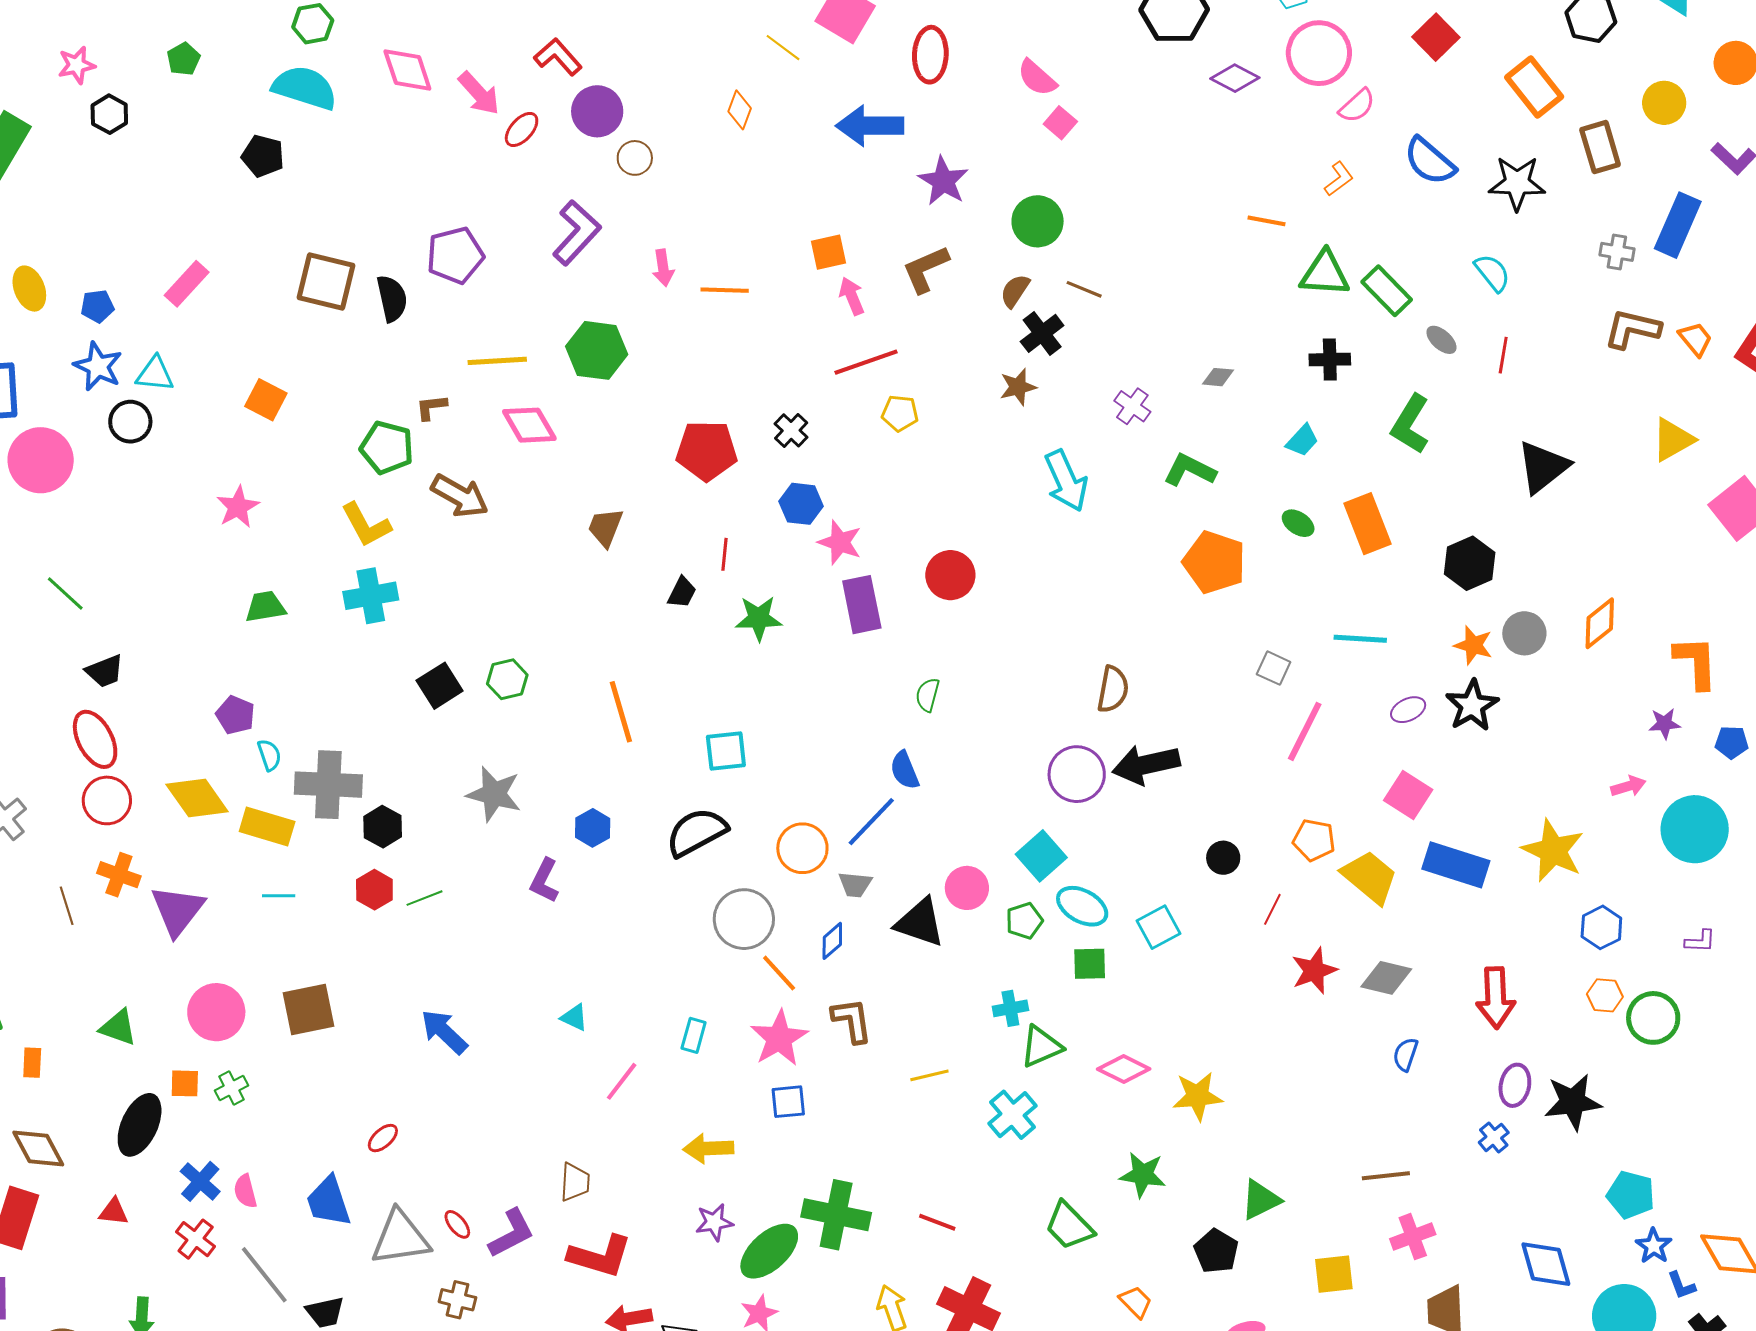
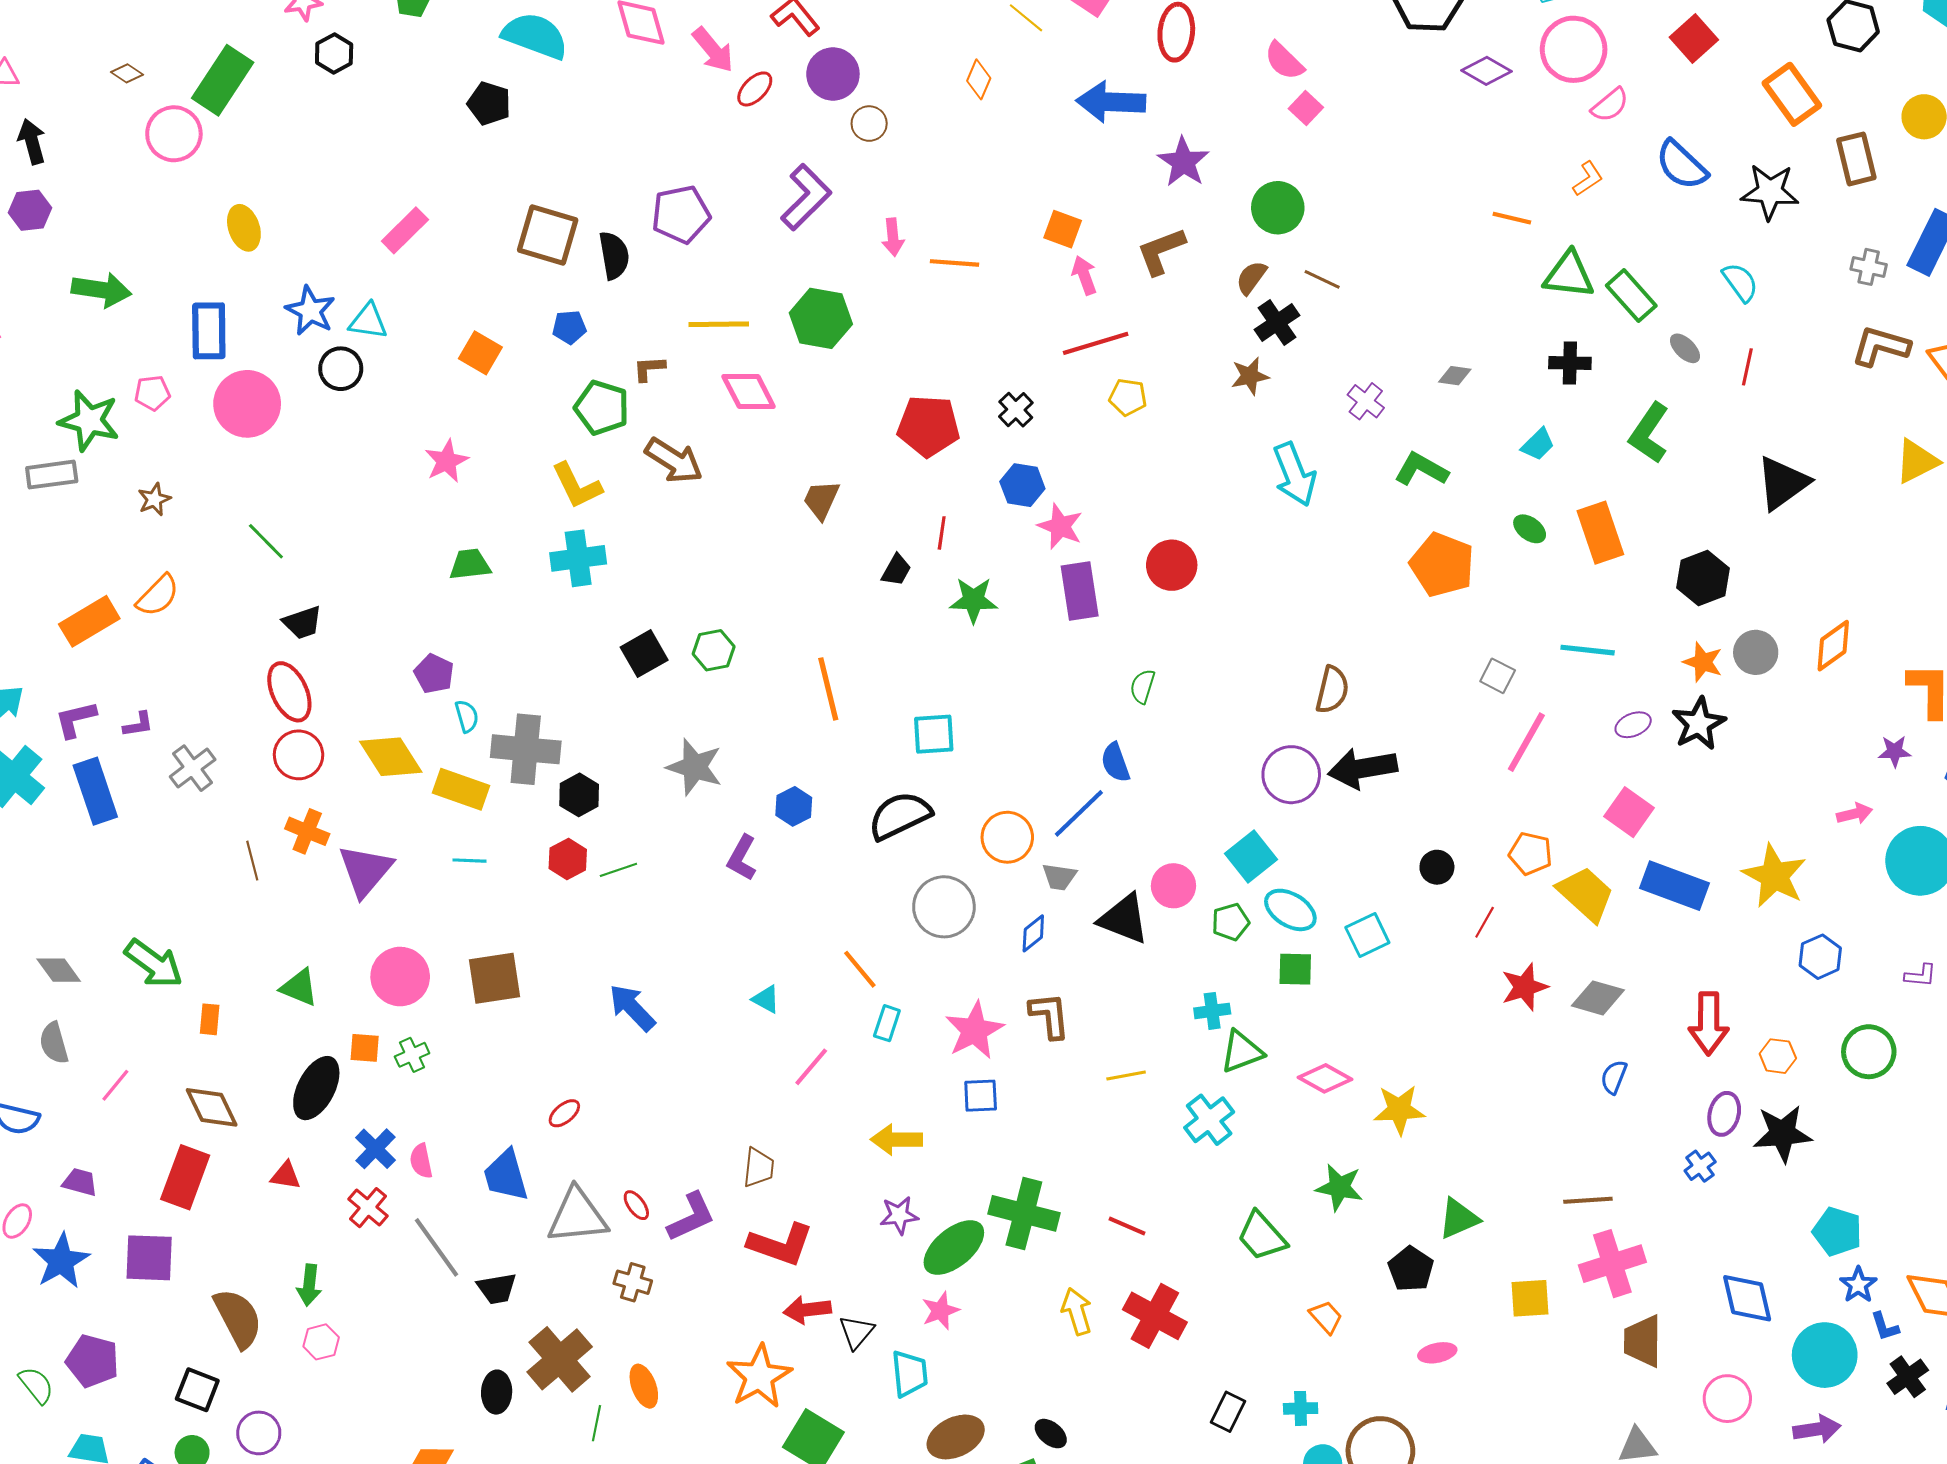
orange square: (828, 252) -> (1063, 229), turned 30
blue pentagon: (97, 306) -> (569, 327), moved
orange line: (779, 973) -> (860, 969), moved
orange hexagon: (1605, 995) -> (1778, 1056), moved
pink cross: (1413, 1237) -> (1612, 1264), size x1.4

